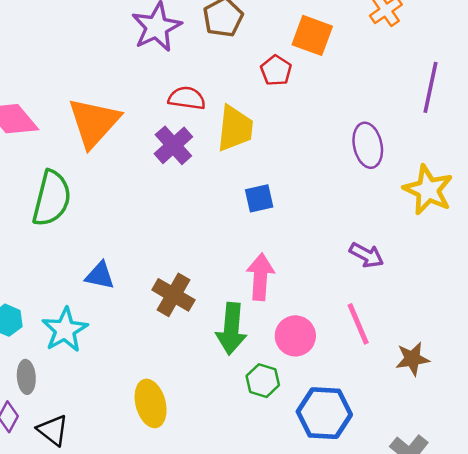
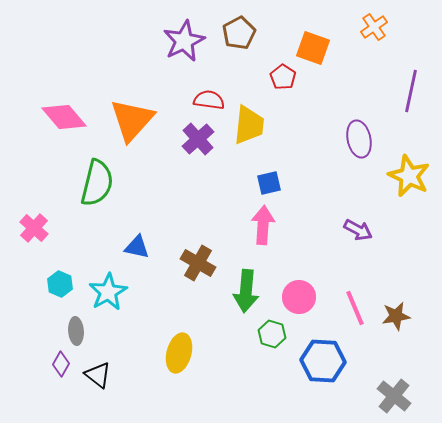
pink arrow: (260, 277) -> (263, 225), moved
pink line: (358, 324) -> (355, 308), moved
yellow ellipse: (151, 403) -> (179, 353), turned 30

